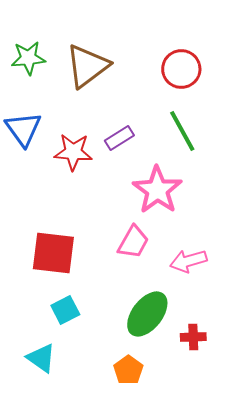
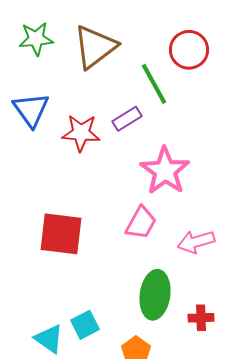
green line: (182, 131) -> (154, 84), moved
cyan square: (65, 310) -> (85, 325), moved
green ellipse: (147, 314) -> (155, 295), turned -30

